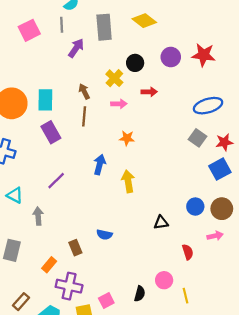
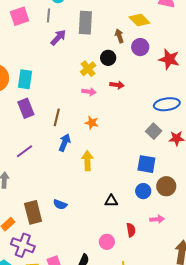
yellow diamond: (144, 21) -> (139, 20), moved
purple circle: (171, 57) -> (140, 47), moved
brown arrow: (84, 91) -> (119, 36), moved
brown line: (84, 116) -> (57, 117), moved
blue square: (220, 169) -> (146, 164), moved, turned 30
brown circle: (222, 209) -> (166, 186), moved
brown rectangle: (75, 248) -> (33, 212), size x1.6
pink circle: (164, 280) -> (107, 242), moved

